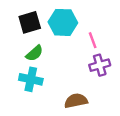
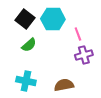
black square: (30, 22) -> (25, 19), turned -36
cyan cross: (31, 79) -> (26, 81), moved

